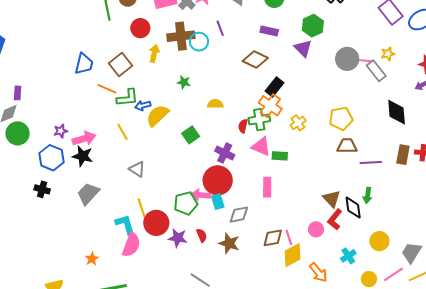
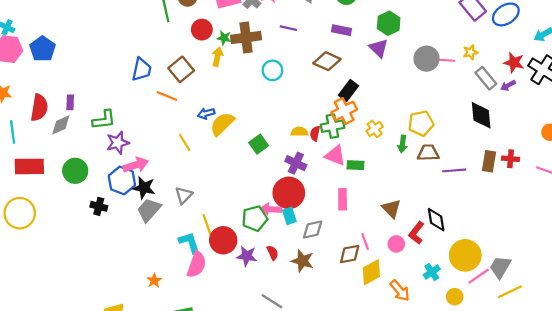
purple line: (220, 28) -> (288, 28), turned -56
cyan circle: (199, 42) -> (272, 70), moved
gray rectangle: (376, 71) -> (486, 78), moved
green star: (184, 82) -> (224, 38), moved
green L-shape: (127, 98) -> (104, 120), moved
yellow semicircle: (215, 104) -> (299, 132), moved
orange cross: (270, 106) -> (344, 111), turned 30
purple star: (61, 131) -> (118, 143), size x1.5
green circle: (18, 133) -> (75, 171), moved
pink arrow: (84, 139) -> (136, 165), moved
black star: (83, 156) -> (144, 188), moved
blue hexagon: (51, 158) -> (122, 180), moved
gray triangle: (137, 169) -> (184, 195), moved, turned 42
green arrow: (368, 195) -> (402, 144), moved
brown triangle: (332, 199) -> (391, 208), moved
pink line: (289, 237) -> (365, 242), moved
yellow circle: (379, 241) -> (465, 255), size x1.5
pink line: (394, 274) -> (479, 276), moved

